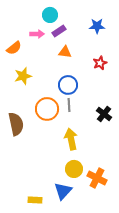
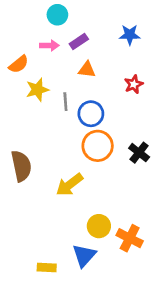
cyan circle: (50, 15) -> (57, 15), moved
yellow star: (23, 76) -> (37, 90), moved
gray line: (69, 105) -> (65, 102), moved
orange circle: (47, 109) -> (98, 146), moved
yellow arrow: (71, 139) -> (69, 185), moved, turned -115

